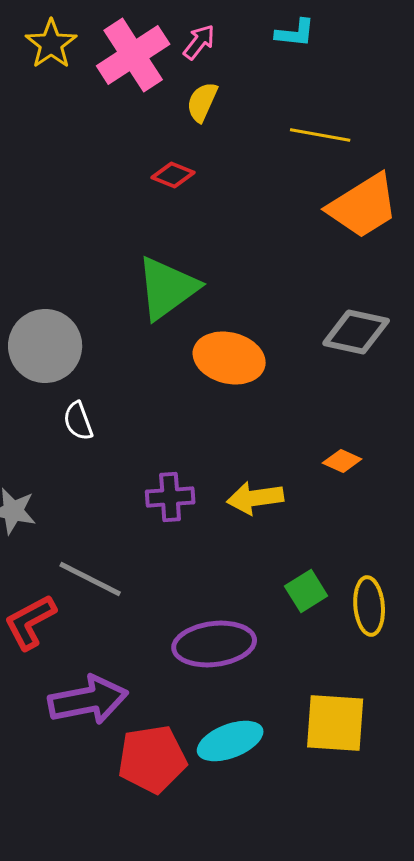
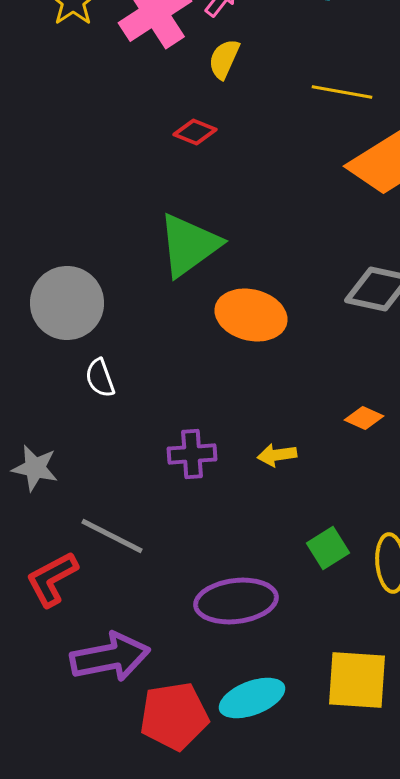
yellow arrow: (255, 498) -> (277, 455), size x0.7

